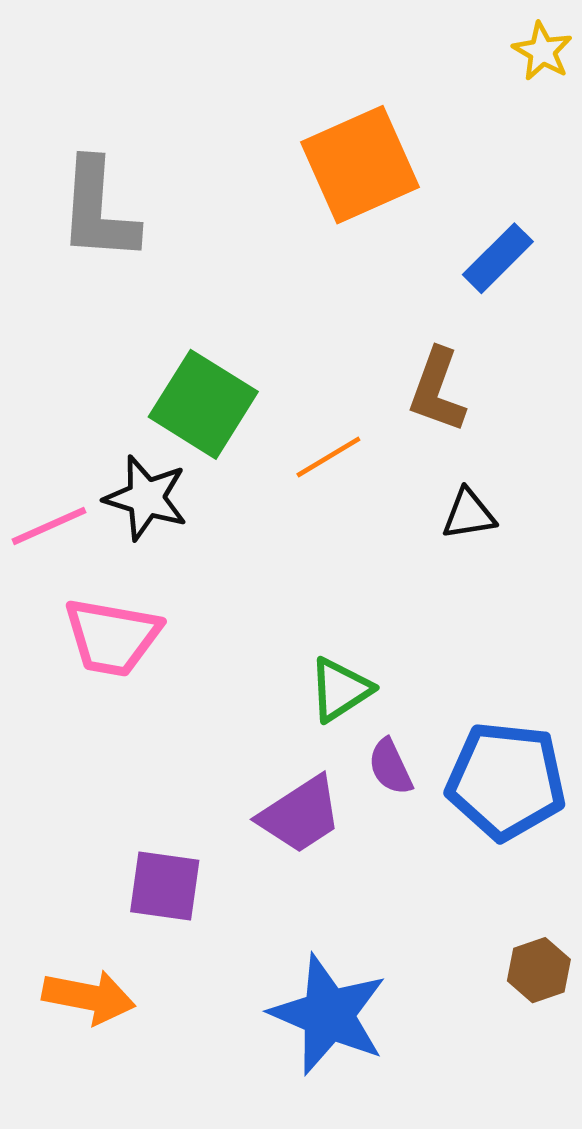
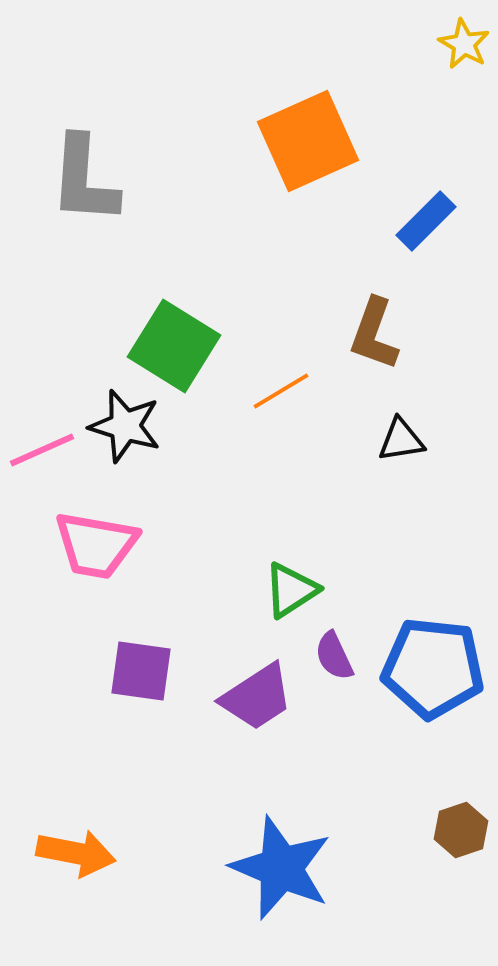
purple square: (165, 886) -> (141, 671), moved

